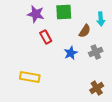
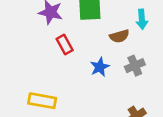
brown semicircle: (85, 31) -> (119, 36), turned 40

